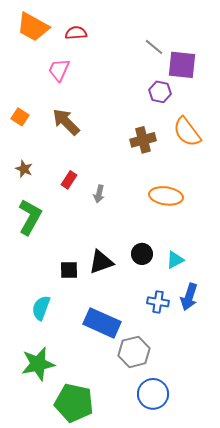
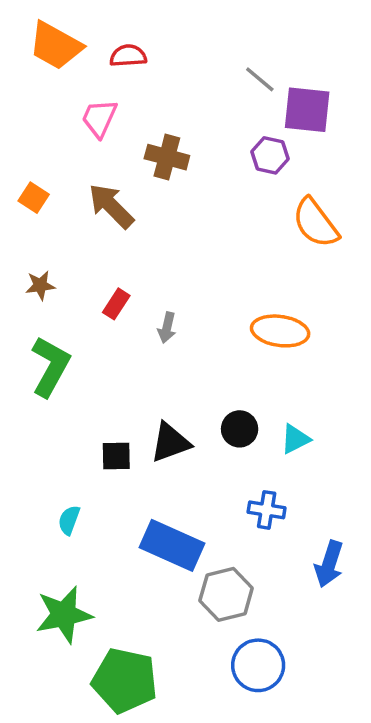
brown cross: (143, 140) -> (167, 157), moved, turned 30
brown star: (24, 169) -> (40, 285), turned -30
blue arrow: (189, 297) -> (329, 564), moved
cyan semicircle: (41, 308) -> (69, 520), size x0.7

